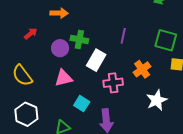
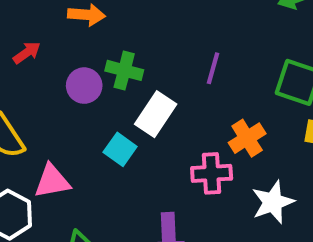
pink triangle: (64, 78) -> (52, 181), moved
pink cross: (113, 83) -> (212, 173), moved
cyan square: (82, 104) -> (120, 149), moved

